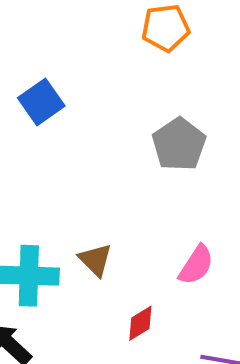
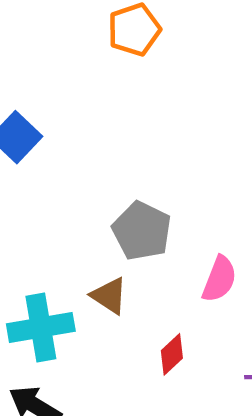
gray pentagon: (179, 144) -> (142, 231), moved

